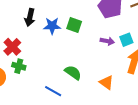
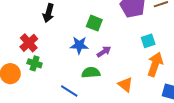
blue star: (52, 26) -> (79, 45), moved
purple arrow: (107, 41) -> (104, 52), moved, turned -48
green semicircle: (73, 73) -> (91, 73), turned -42

